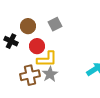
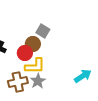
gray square: (55, 24) -> (43, 31), turned -32
brown circle: (28, 26) -> (33, 44), moved

